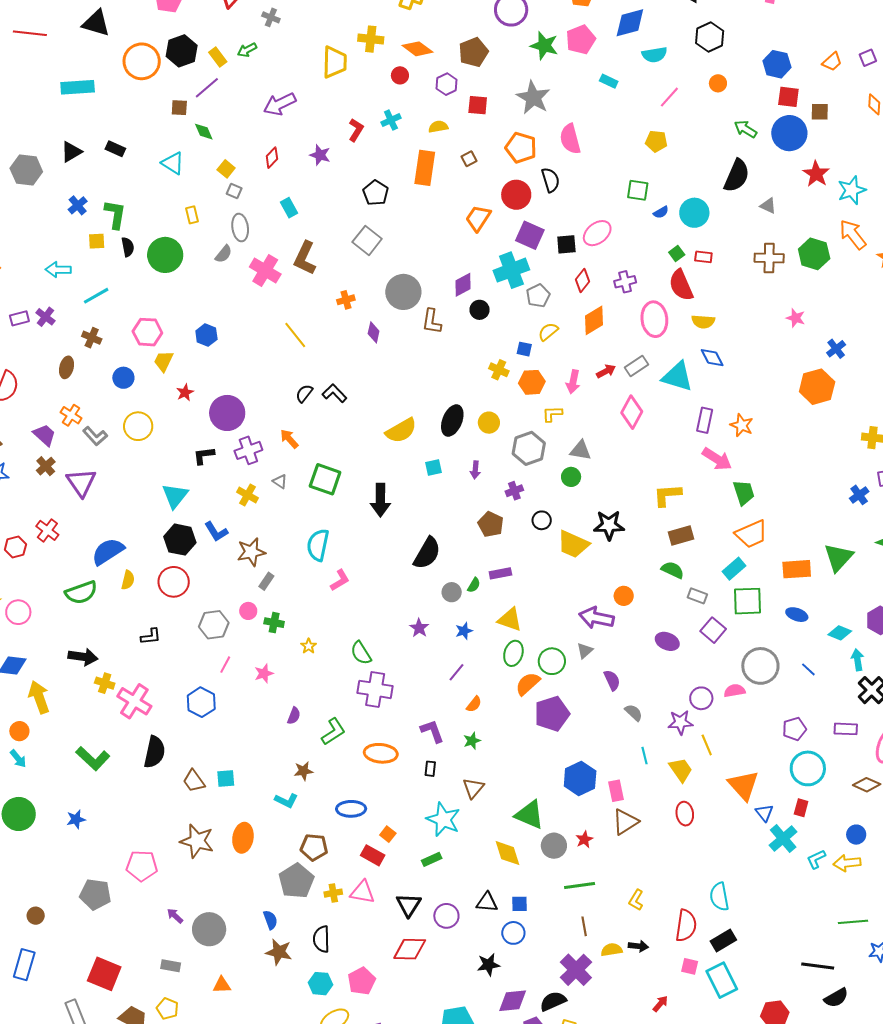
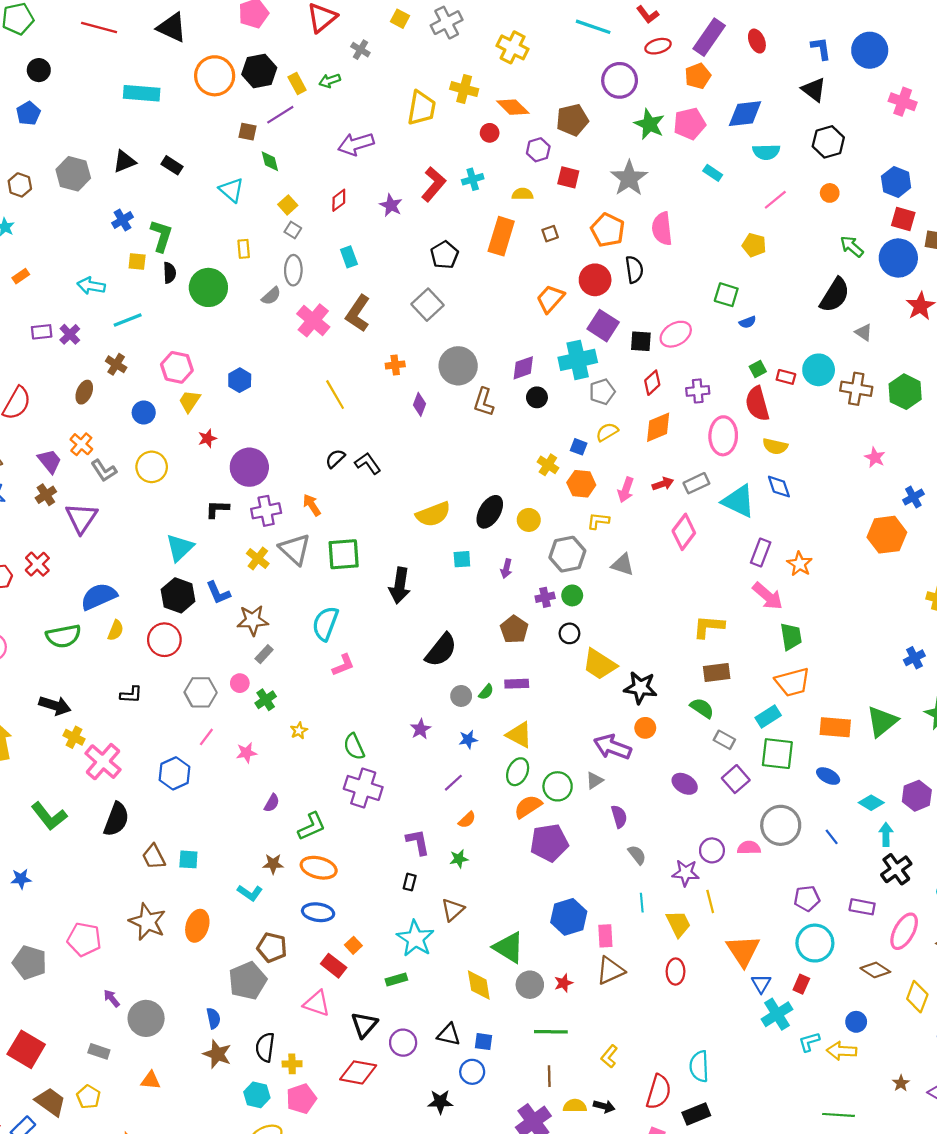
red L-shape: (356, 130) -> (434, 184), size x1.4
cyan circle: (694, 213) -> (819, 370), moved
green circle: (571, 477) -> (572, 595), moved
green square: (325, 479) -> (344, 554), turned -32
gray triangle: (280, 481) -> (295, 549), size x2.0
black star: (609, 525) -> (640, 688), moved
green cross: (274, 623) -> (266, 700), turned 36
orange ellipse: (381, 753) -> (319, 868), moved
yellow cross: (333, 893) -> (292, 1064), moved

